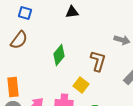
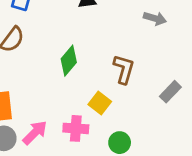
gray arrow: (122, 40) -> (155, 18), moved

